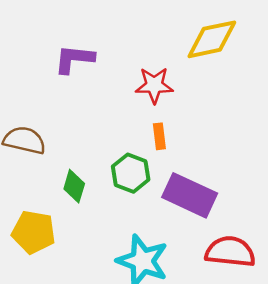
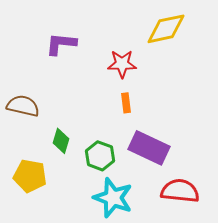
green hexagon: (131, 173) -> (100, 156), moved

